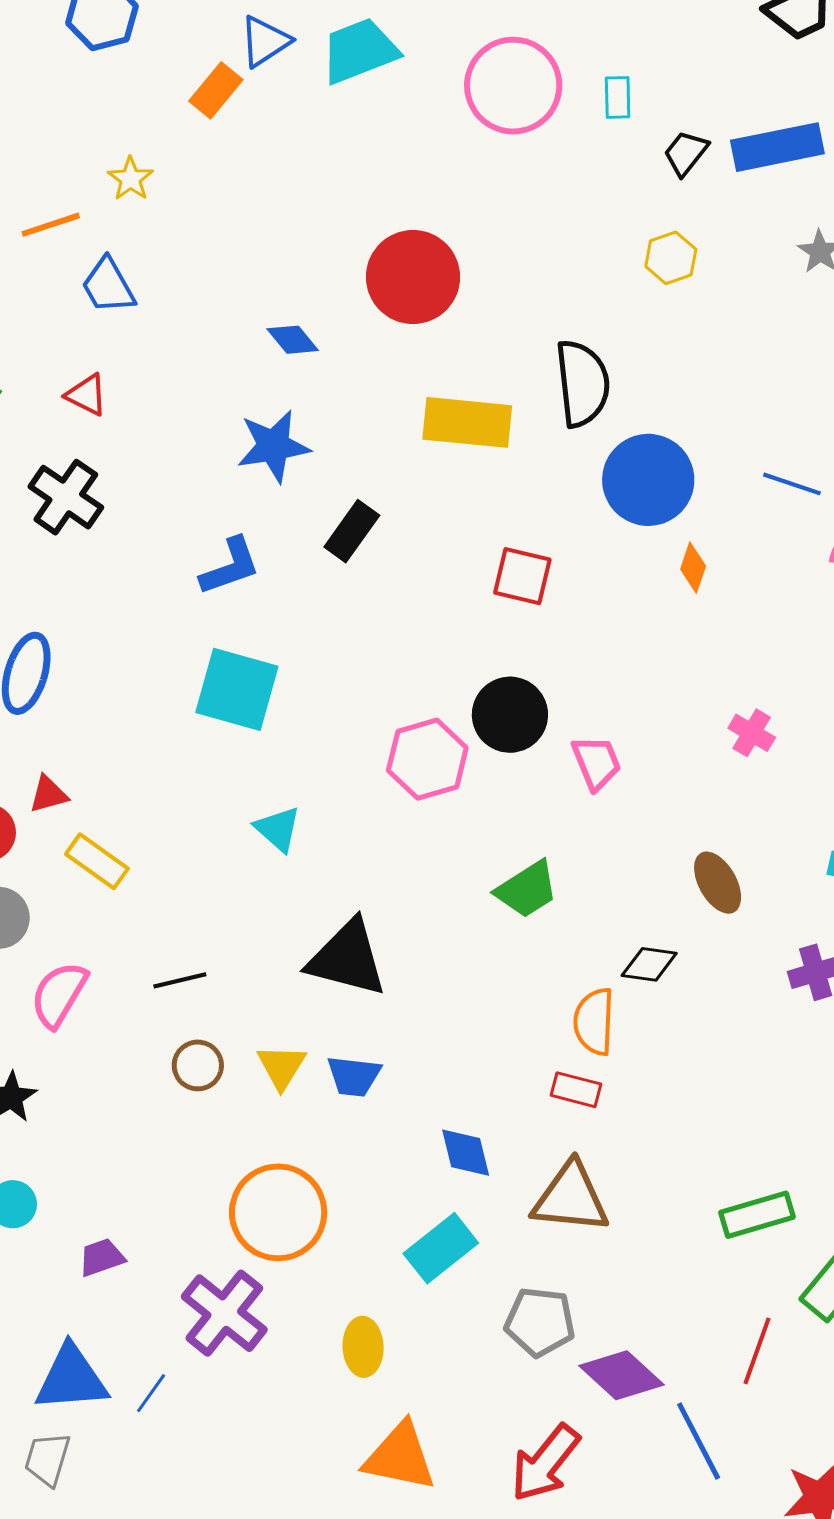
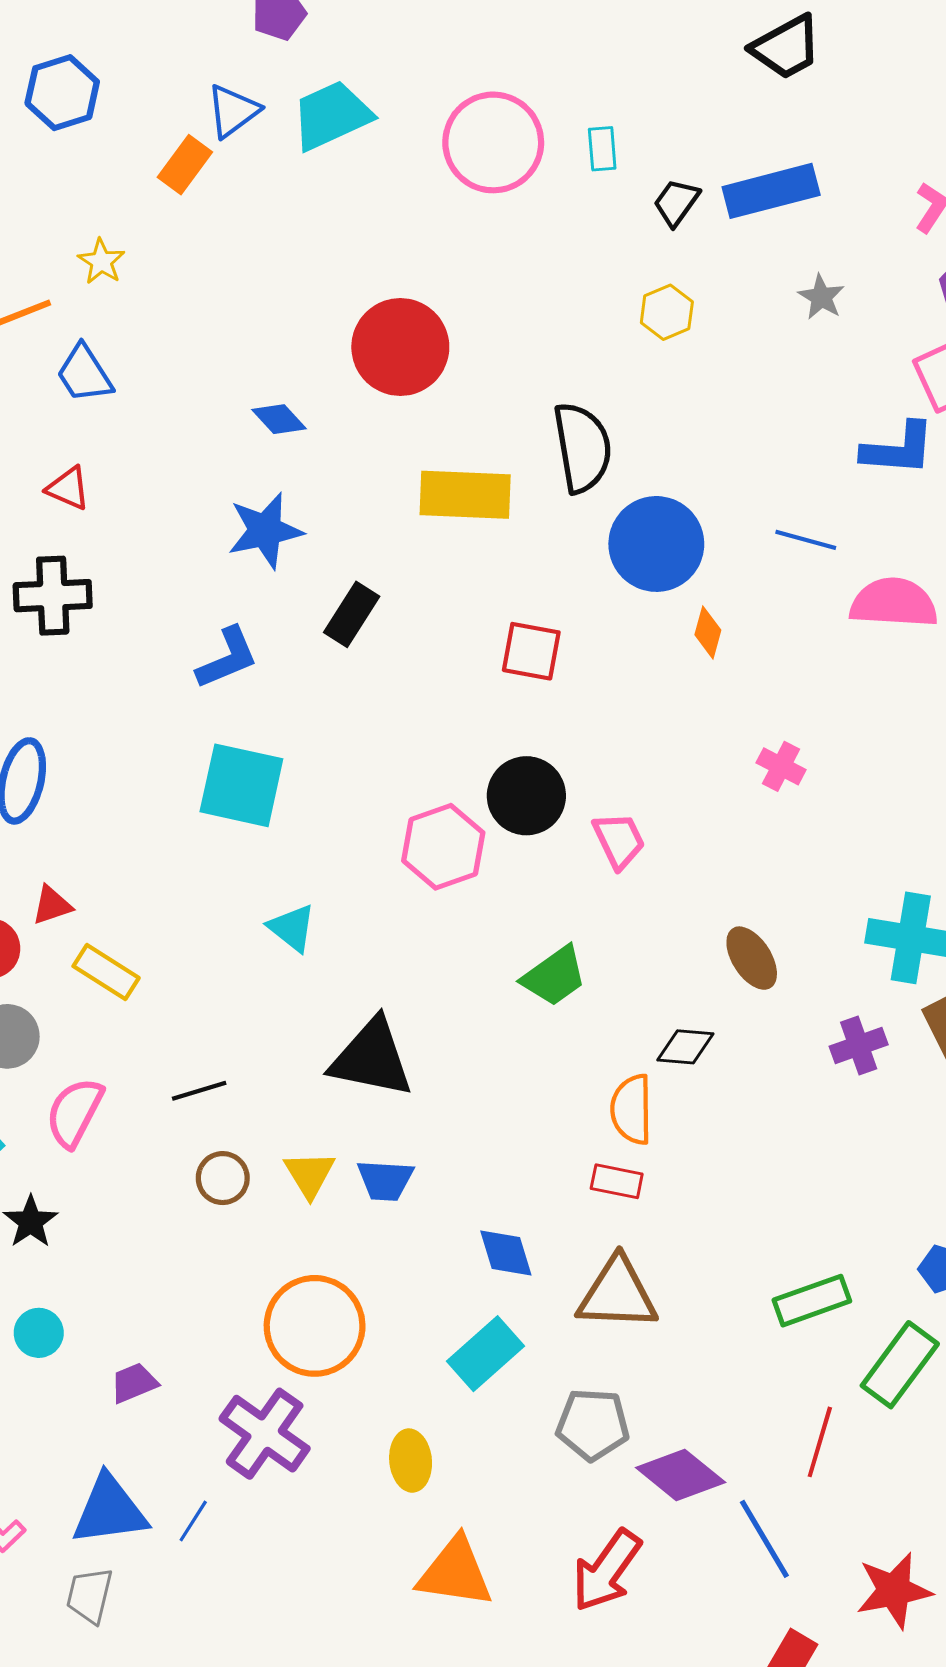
black cross: (66, 497) -> (53, 596), turned -34
pink cross: (752, 733) -> (781, 766), moved

